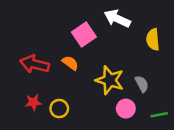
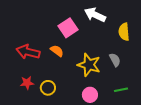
gray semicircle: (142, 84) -> (115, 60), moved
pink circle: (126, 109) -> (90, 95), moved
green line: (159, 115) -> (121, 90), moved

